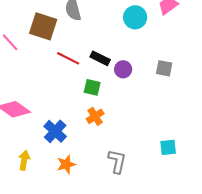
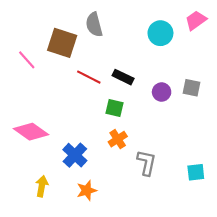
purple circle: (123, 69) -> (162, 92), moved
gray L-shape: (117, 161) -> (147, 163), moved

